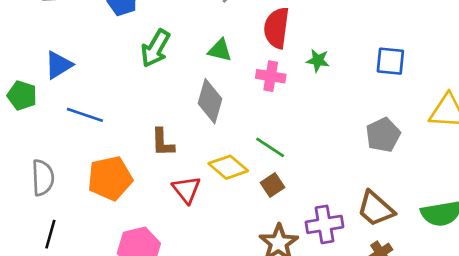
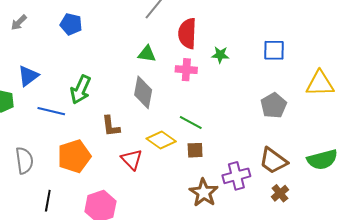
green arrow: (155, 48) -> (81, 90), moved
brown square: (272, 185) -> (195, 150), turned 36
black line: (50, 234) -> (48, 201), moved

